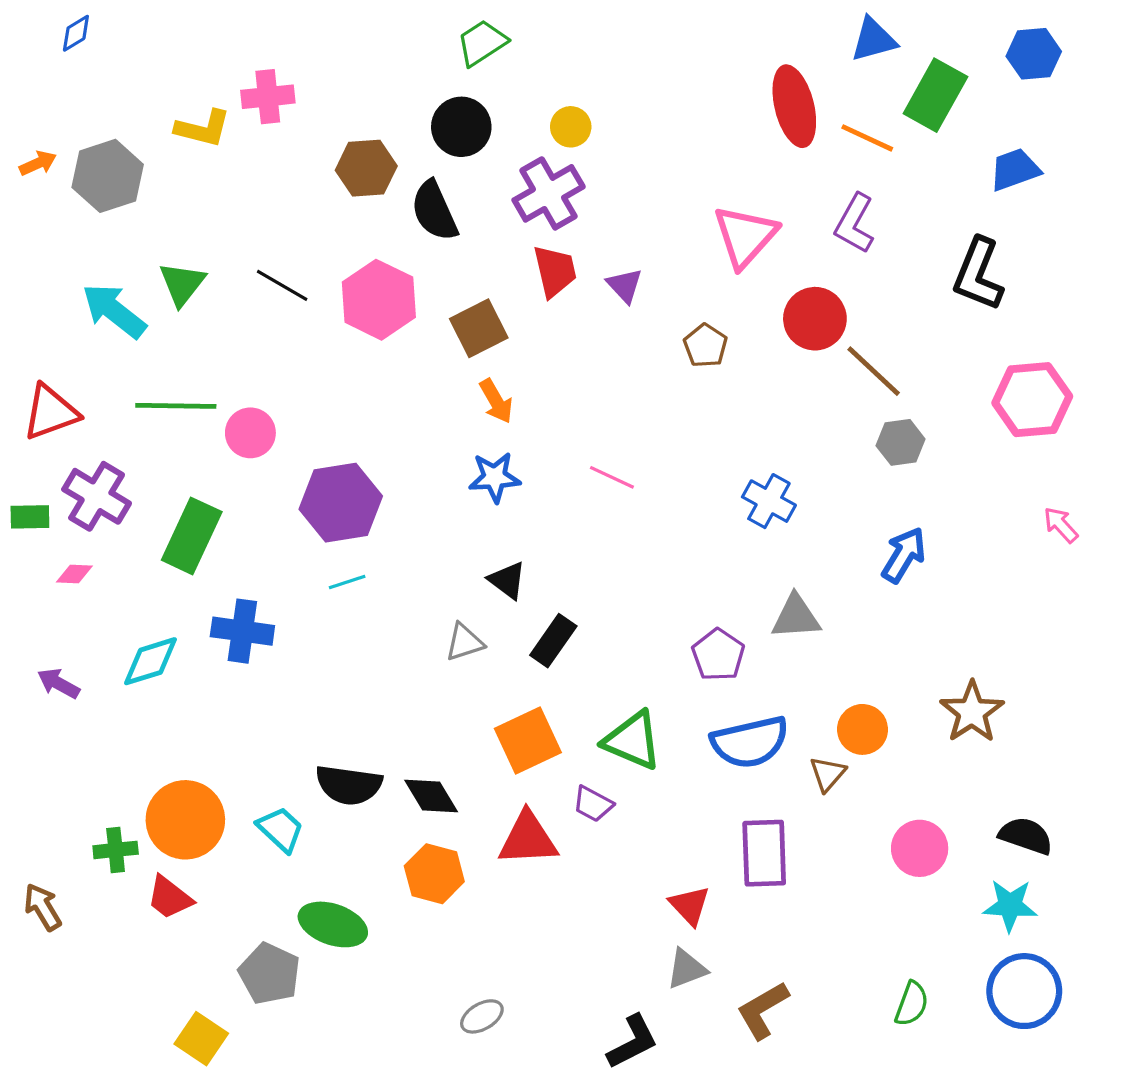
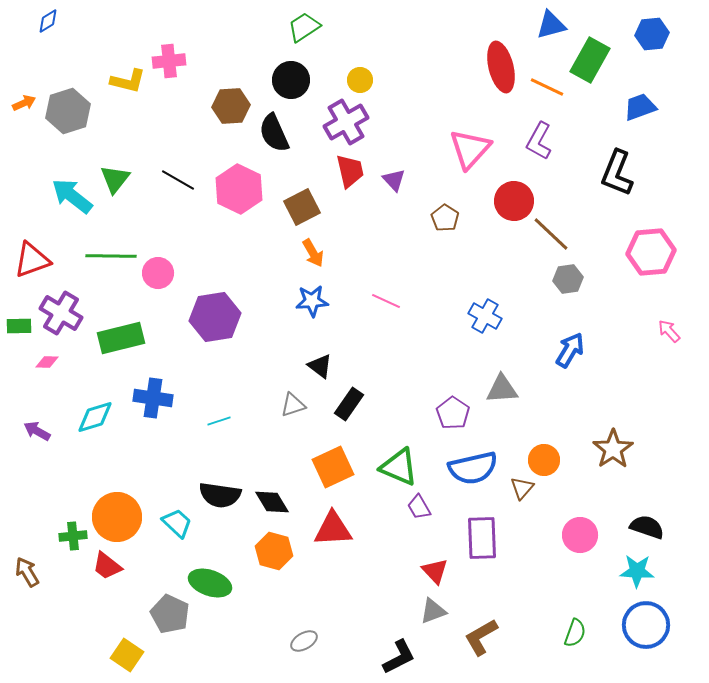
green rectangle: (192, 536) -> (121, 338), turned 51
cyan line: (347, 582) -> (219, 421), moved
purple trapezoid: (593, 804) -> (419, 507), moved, turned 32

